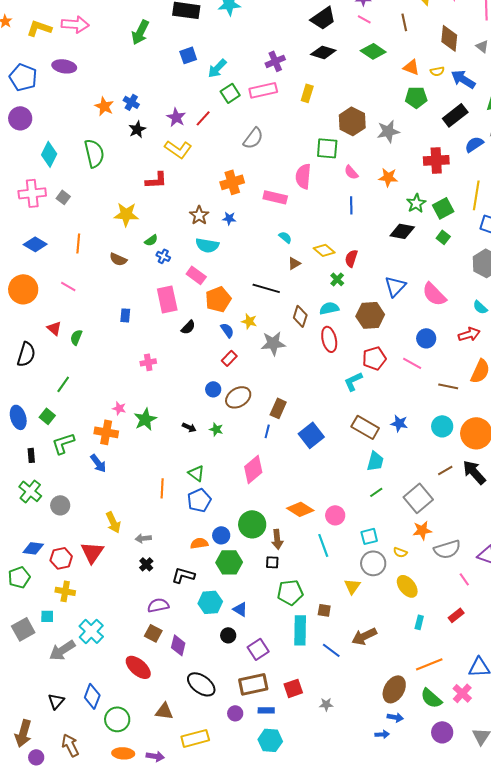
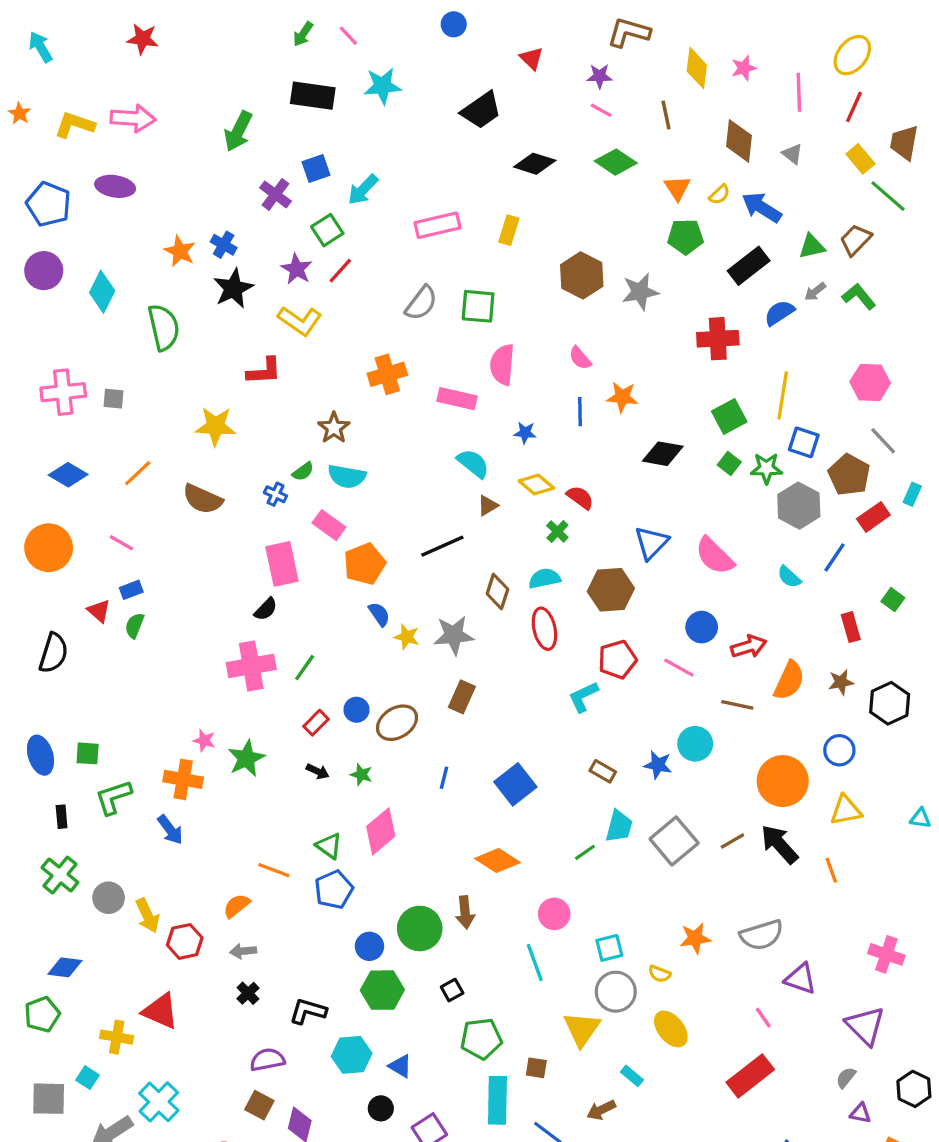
black trapezoid: (323, 18) -> (481, 110), moved
purple cross: (275, 61) -> (275, 194), moved, turned -30
orange triangle: (411, 67) -> (677, 188), turned 36
yellow semicircle: (437, 71) -> (719, 194), turned -32
green square: (230, 93) -> (327, 230), moved
black star: (137, 129) -> (233, 288), size x1.4
green square: (327, 148) -> (478, 306), moved
cyan diamond: (49, 154) -> (102, 292), moved
orange star: (388, 177) -> (622, 397), moved
gray square: (63, 197) -> (113, 399), turned -32
green star: (416, 203) -> (766, 468), moved, turned 30
blue star: (229, 218) -> (525, 433), moved
cyan semicircle: (285, 237) -> (473, 463), size x1.5
green semicircle: (151, 240) -> (303, 472), moved
orange line: (78, 243) -> (138, 473), turned 42
red semicircle: (351, 258) -> (580, 497), turned 108
brown semicircle: (118, 259) -> (203, 499), size x1.4
black line: (266, 288) -> (442, 546), turned -40
blue rectangle: (125, 315) -> (131, 590), moved, turned 64
yellow star: (249, 321) -> (407, 637), moved
black semicircle: (188, 327) -> (266, 609), moved
red arrow: (469, 334) -> (749, 647), moved
red rectangle: (229, 358) -> (316, 723), moved
pink cross: (148, 362) -> (251, 666), size x1.8
green line: (63, 384) -> (305, 668), moved
brown rectangle: (278, 408) -> (462, 697), moved
green square: (47, 416) -> (88, 753), turned -35
cyan circle: (442, 426) -> (695, 744), moved
brown rectangle: (365, 427) -> (603, 771), size x0.6
pink diamond: (253, 469) -> (381, 831), moved
orange line: (162, 488) -> (274, 870), turned -72
green line: (376, 492) -> (585, 852), moved
gray square: (418, 498) -> (674, 841), moved
orange diamond: (300, 509) -> (497, 860), moved
yellow arrow: (113, 522) -> (147, 916), moved
brown arrow: (277, 539) -> (465, 912), moved
orange semicircle: (199, 543) -> (237, 906), moved, turned -30
gray semicircle: (447, 549) -> (762, 935), moved
red triangle: (92, 552) -> (160, 1011), moved, turned -40
red hexagon: (61, 558) -> (185, 941), moved
black square: (272, 562) -> (452, 990), turned -32
yellow triangle: (352, 586) -> (582, 1029), size x1.4
red rectangle: (456, 615) -> (750, 1076), size x1.8
cyan square: (47, 616) -> (88, 1078), turned 32
cyan rectangle: (419, 622) -> (632, 1076), moved, turned -64
gray square: (23, 629) -> (49, 1099), turned 30
brown arrow: (364, 636) -> (601, 1110), size x0.7

